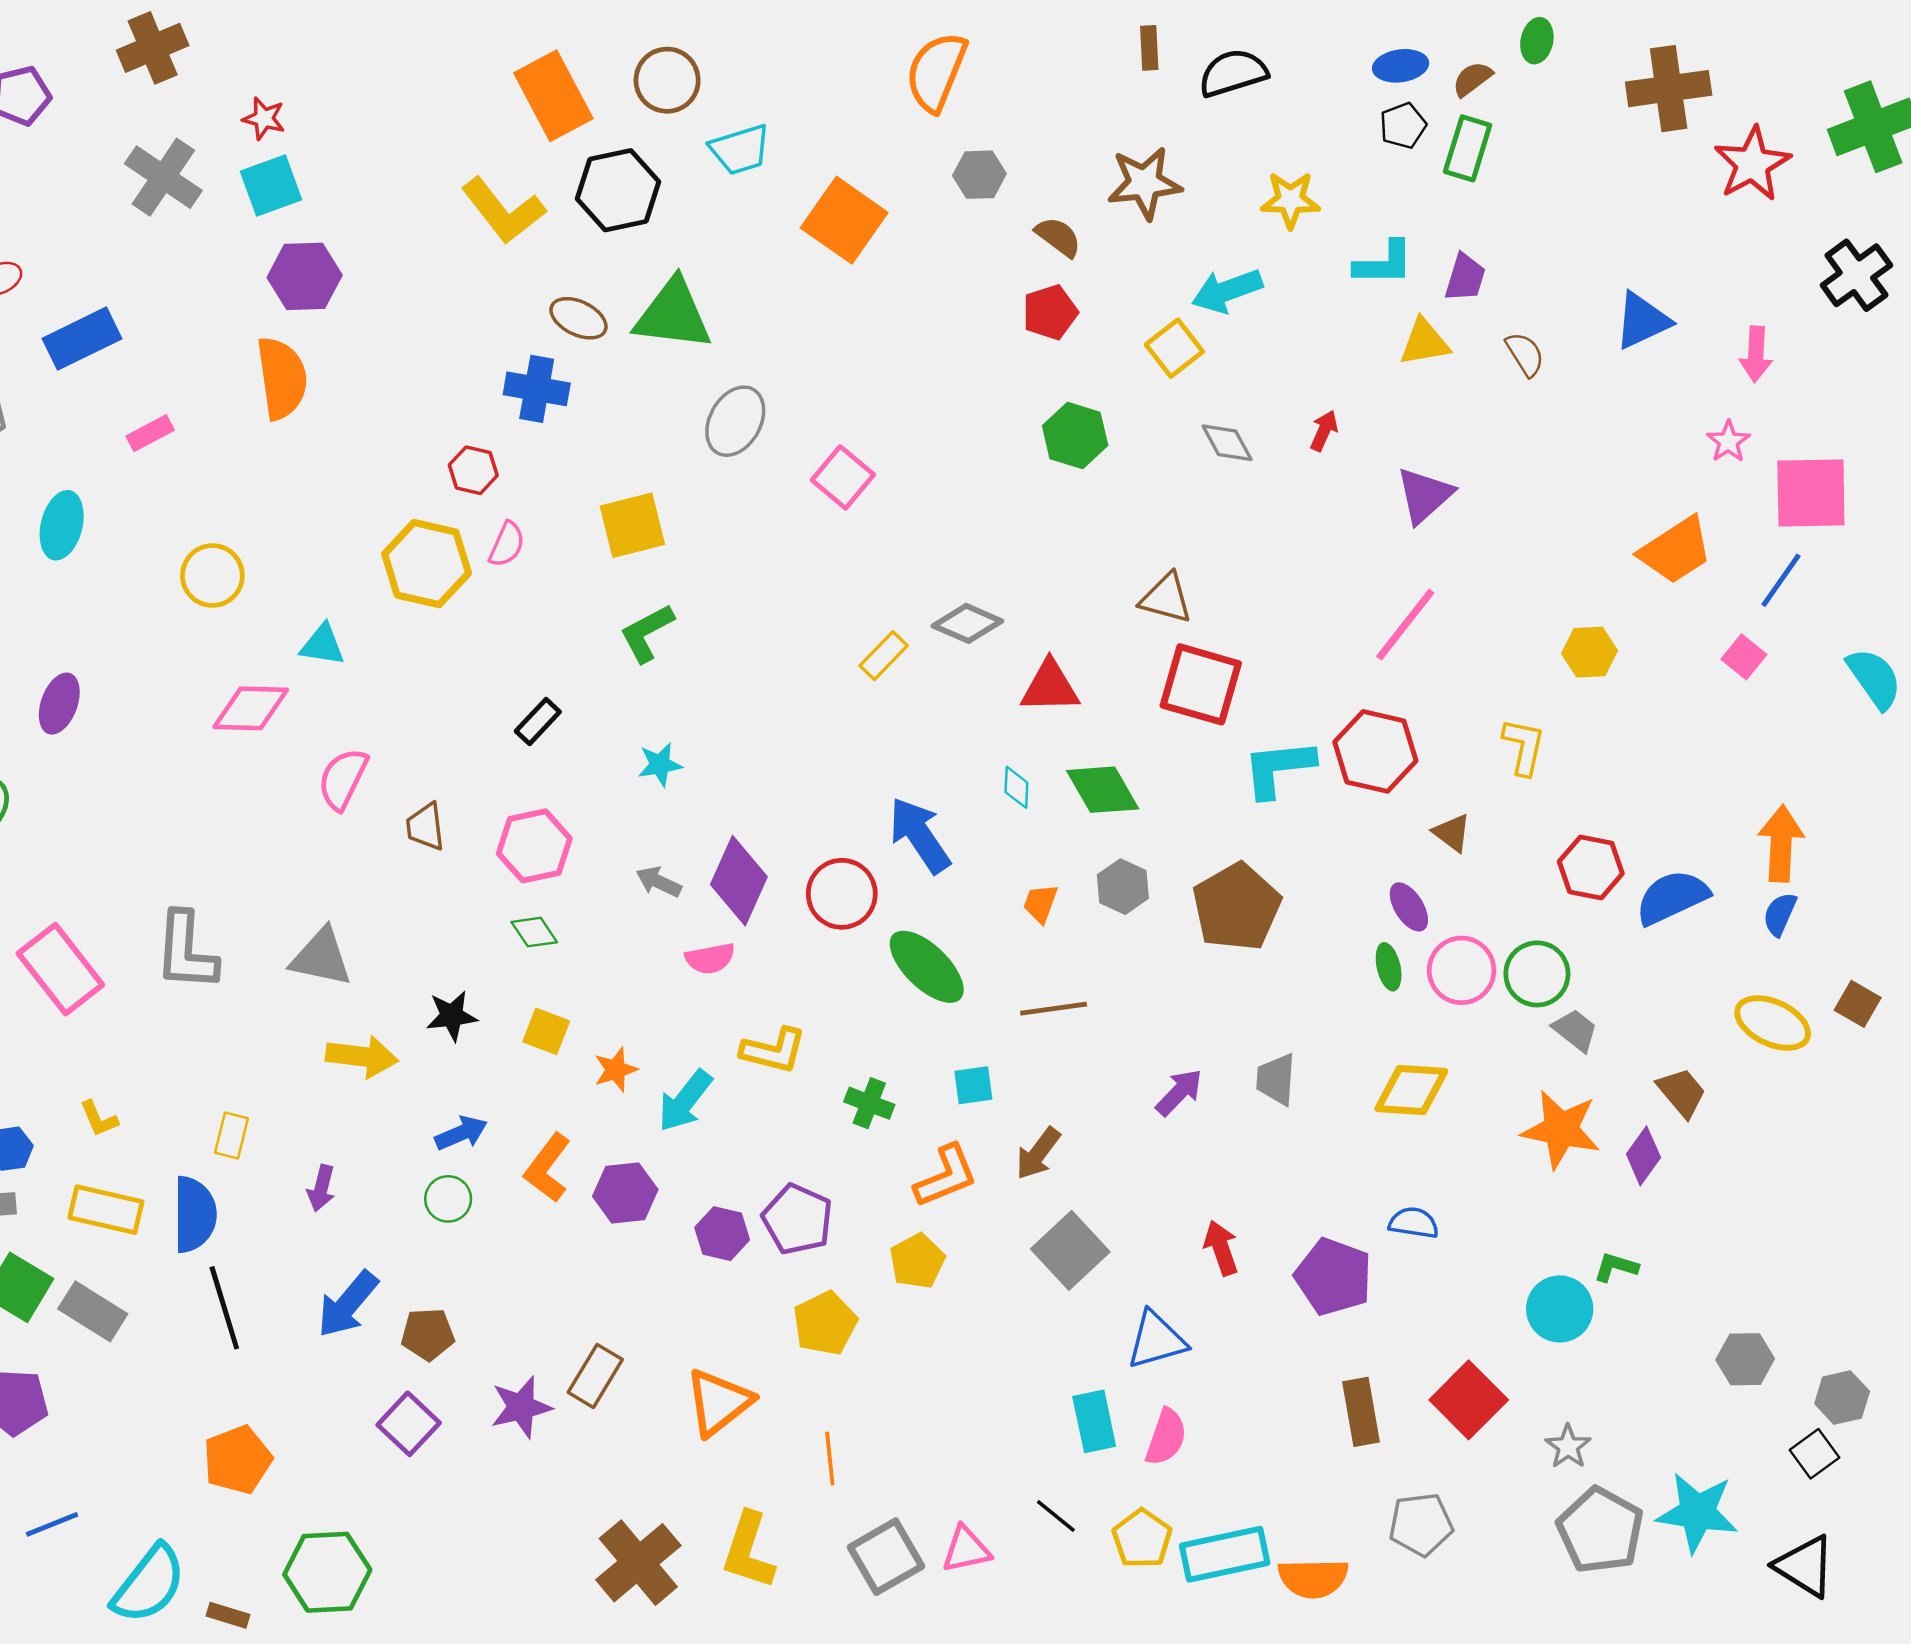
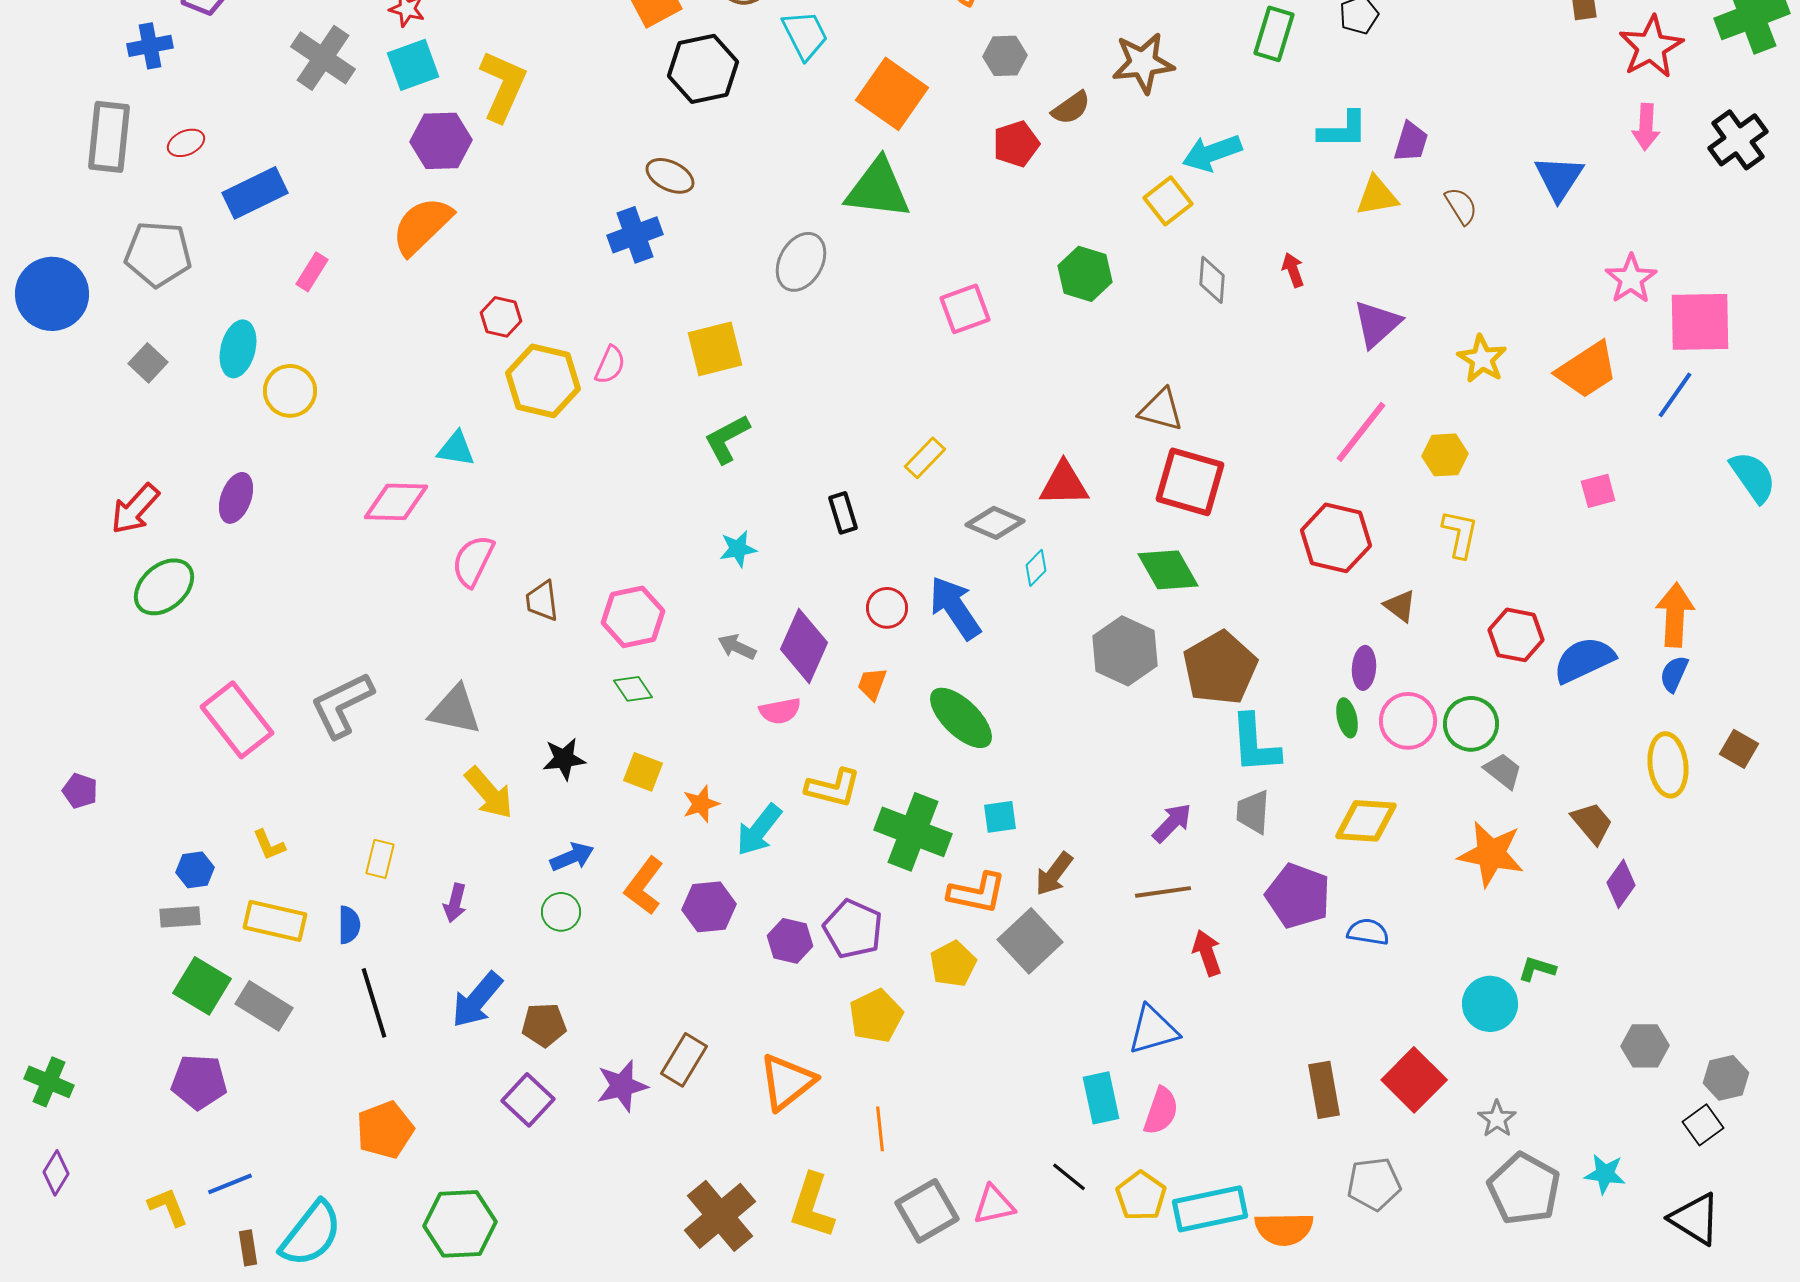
green rectangle: (1468, 148) -> (1274, 34), moved
cyan trapezoid: (740, 150) -> (805, 35), turned -100
yellow star: (1290, 200) -> (1482, 359), moved, turned 30
yellow L-shape: (503, 211) -> (503, 86), moved, turned -118
brown semicircle: (1058, 237) -> (1071, 108), turned 108
red pentagon: (1050, 312) -> (1016, 144), moved
green triangle: (673, 315) -> (878, 189), moved
blue triangle: (1642, 321) -> (1559, 178), turned -32
pink arrow: (1756, 354) -> (1646, 127), moved
orange semicircle: (282, 378) -> (422, 226), turned -126
blue cross: (537, 389) -> (635, 235), turned -30
red arrow: (1324, 431) -> (1293, 270), turned -44
pink rectangle: (150, 433) -> (312, 272), turned -30
pink star: (1728, 442) -> (1631, 279), size x1.4
gray diamond: (1227, 443) -> (1212, 280), turned 33
red hexagon: (473, 470) -> (501, 317), moved
pink square: (843, 477) -> (965, 309), moved, turned 30
yellow circle: (212, 576) -> (290, 391), moved
gray diamond: (967, 623) -> (995, 523), moved
yellow hexagon: (1590, 652) -> (1445, 455), moved
pink square: (1744, 657) -> (1598, 491), moved, turned 36
black rectangle: (538, 721) -> (843, 513), moved, turned -60
cyan L-shape: (1278, 768) -> (1255, 744), moved, turned -88
cyan diamond: (1016, 787) -> (1036, 568), turned 42
green diamond: (1103, 790) -> (1168, 570), moved
gray hexagon: (1123, 887) -> (1125, 651), size x1.5
red circle: (842, 894) -> (887, 608), moved, size x0.7
orange trapezoid: (1040, 903) -> (872, 684), moved
purple ellipse: (1409, 907) -> (1364, 668), turned 36
gray L-shape: (186, 951) -> (342, 705), turned 60
brown line: (1054, 1009) -> (1163, 892), moved
yellow ellipse: (1773, 1023) -> (1668, 765), turned 58
yellow arrow: (362, 1057) -> (489, 793), turned 42
green cross: (869, 1103) -> (913, 832), size x1.8
purple diamond: (1643, 1156) -> (1621, 884), moved
orange L-shape: (946, 1176) -> (977, 893), turned 34
blue semicircle: (194, 1214) -> (349, 925), size x0.6
gray square: (1070, 1250) -> (1030, 941), moved
purple pentagon: (1334, 1277) -> (1298, 896), moved
cyan star: (1697, 1512) -> (1605, 1174), size x0.6
brown rectangle: (228, 1615) -> (248, 1248), moved, turned 64

